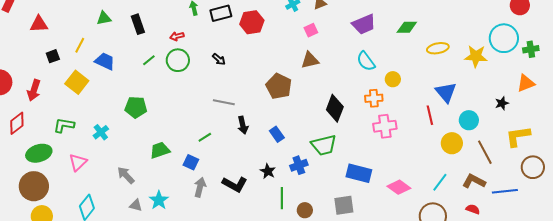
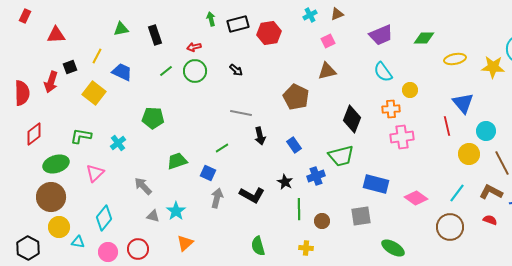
red arrow: (34, 90) -> (51, 82), moved

